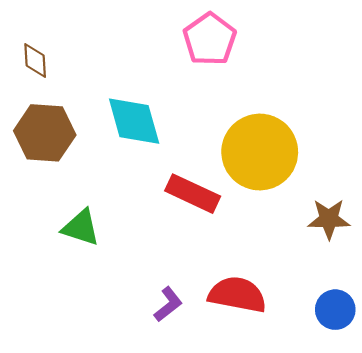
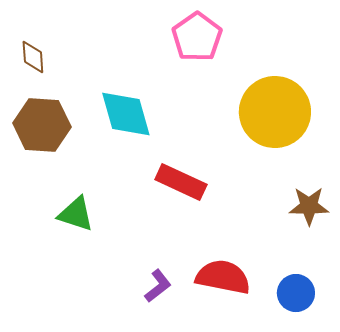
yellow circle: (260, 152) -> (275, 112), moved
blue circle: (335, 310) -> (296, 293), moved

